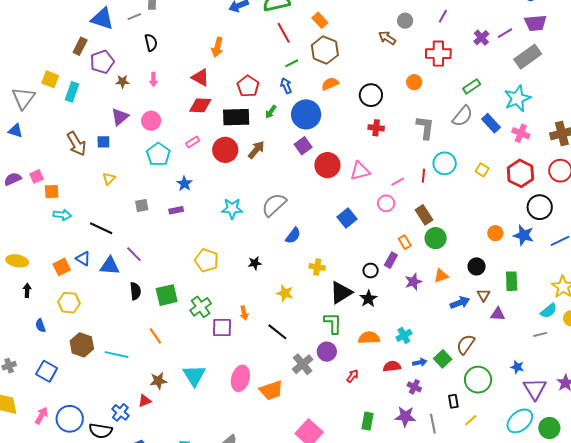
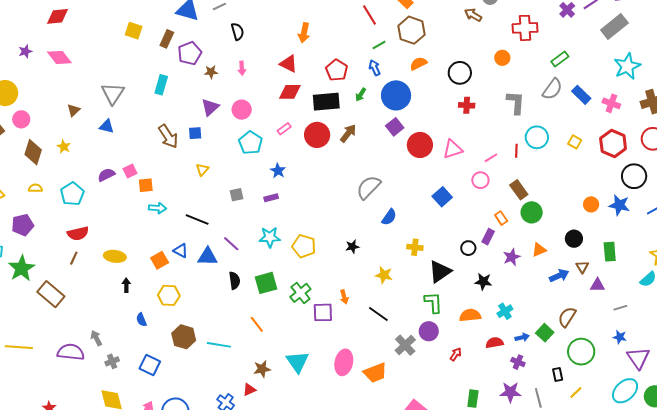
yellow square: (50, 79) -> (134, 31), moved
cyan star: (517, 98) -> (627, 66), moved
cyan star: (232, 209) -> (270, 237), moved
black star: (368, 299) -> (483, 282), moved, turned -30
gray line: (540, 334) -> (620, 308), moved

